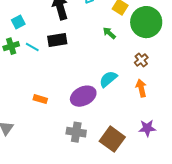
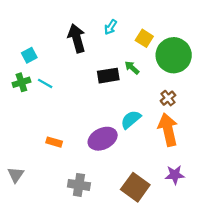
black rectangle: (57, 40) -> (108, 76), moved
orange arrow: (141, 88) -> (168, 130), size x1.6
gray cross: (76, 132) -> (79, 185), moved

